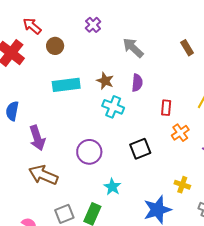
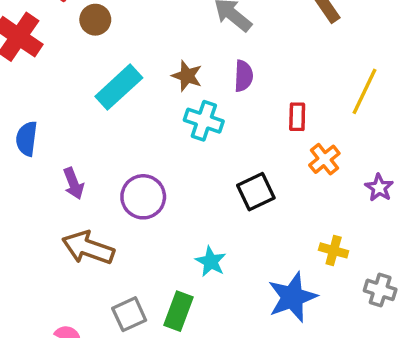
cyan rectangle: (66, 85) -> (119, 87), turned -32
purple arrow: (37, 138) -> (74, 183), size x0.7
purple circle: (89, 152) -> (143, 197), moved

